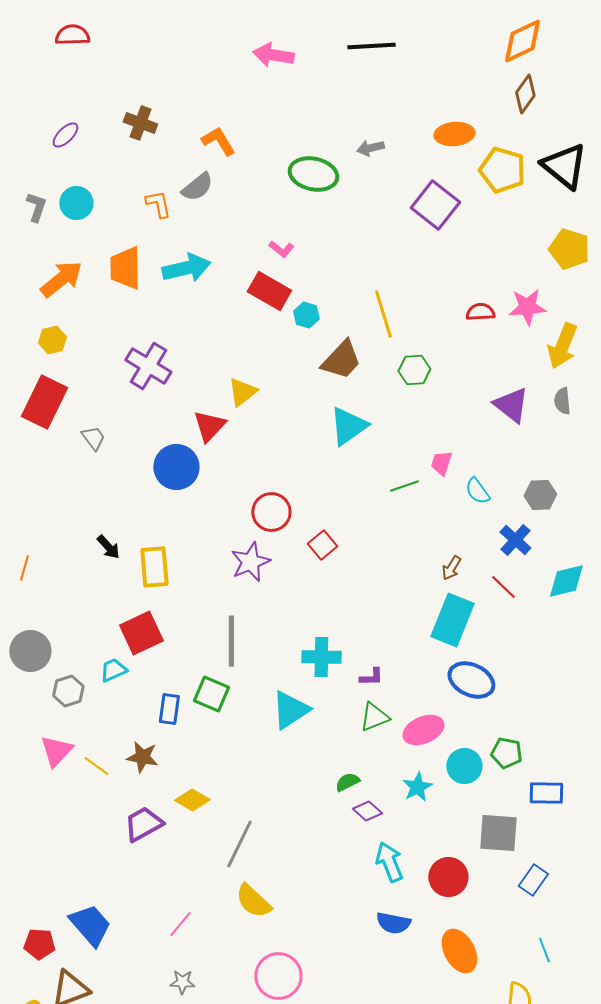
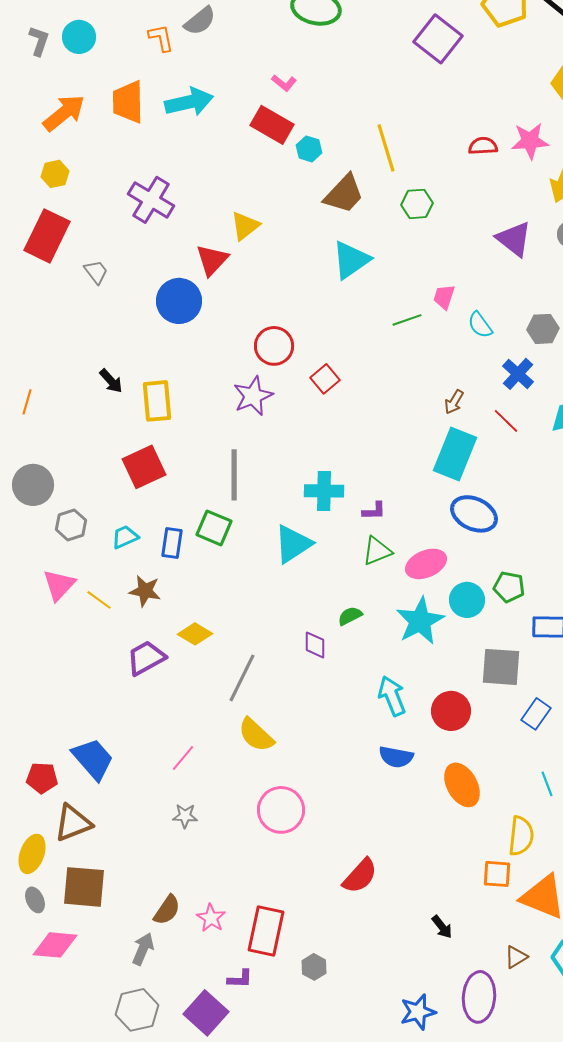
cyan trapezoid: (113, 670) -> (125, 537), moved
cyan star: (417, 787) -> (420, 621), size x1.6
purple diamond: (367, 811) -> (315, 645), moved, turned 48

